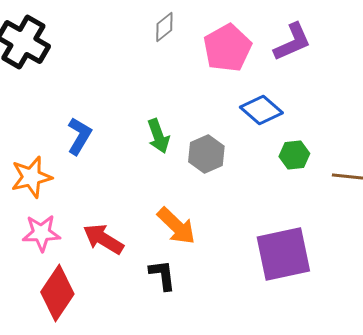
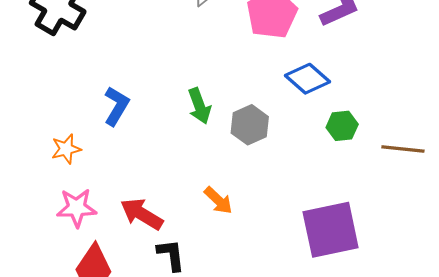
orange star: (31, 177) -> (66, 149), size x0.7
orange arrow: (176, 226) -> (218, 200), size x0.7
black L-shape: (162, 275) -> (171, 255), moved

